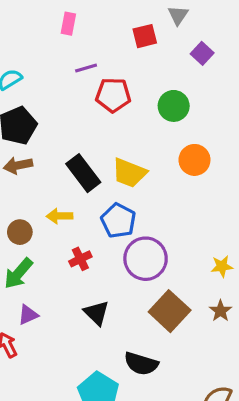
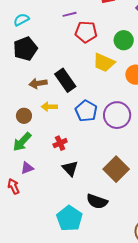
brown arrow: (18, 165) -> (38, 83), moved
yellow trapezoid: (129, 173) -> (104, 63), moved
red cross: (80, 259) -> (60, 143), moved
purple circle: (146, 259) -> (117, 115), moved

